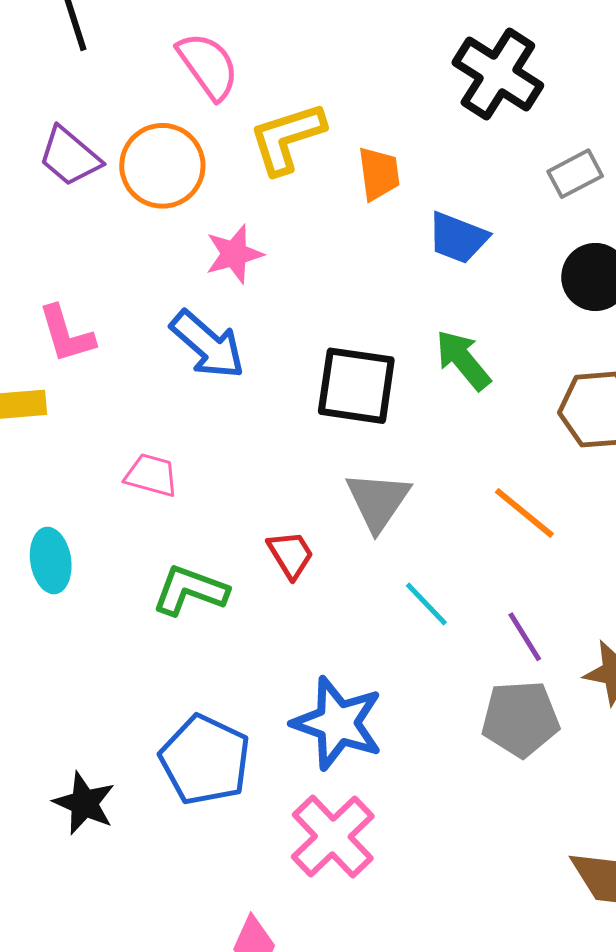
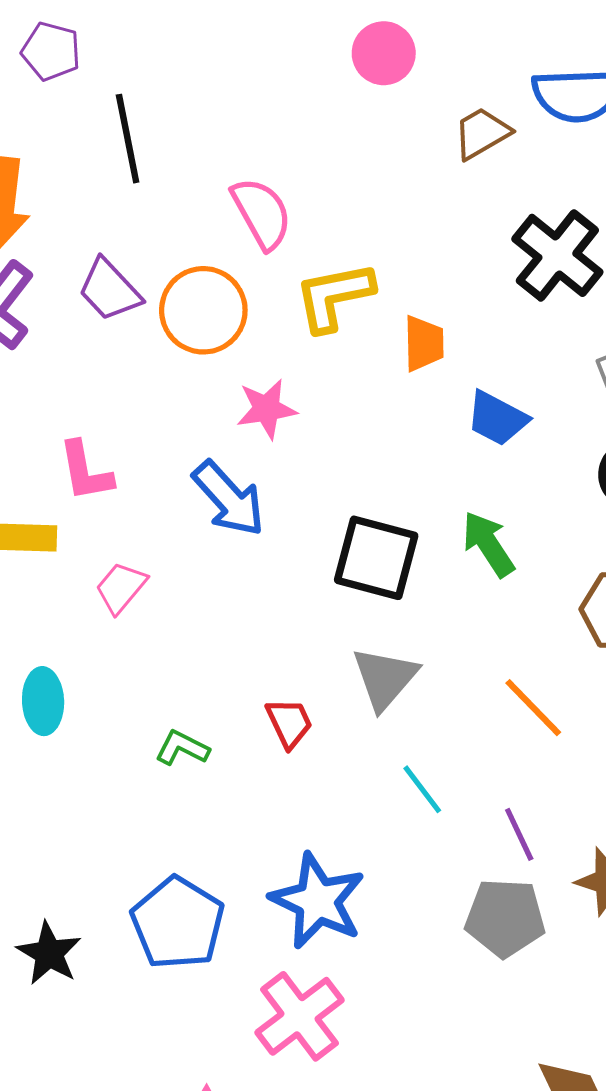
pink trapezoid: (151, 475) -> (121, 588), moved, turned -72
green L-shape: (190, 590) -> (182, 748), size x0.7

